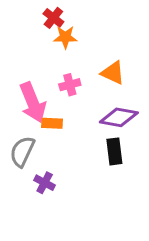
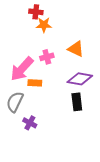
red cross: (53, 18) -> (36, 12), turned -32
pink arrow: (33, 102) -> (22, 69), turned 64

